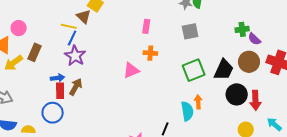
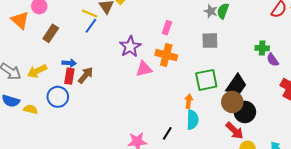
orange cross: (150, 53) -> (166, 55), size x1.5
purple star: (75, 56) -> (130, 47), moved
brown circle: (249, 62) -> (232, 102), moved
yellow arrow: (14, 63) -> (37, 71), moved
red arrow: (255, 100) -> (235, 131), moved, turned -54
orange arrow: (198, 102) -> (189, 101), moved

